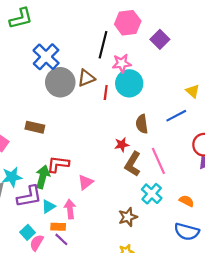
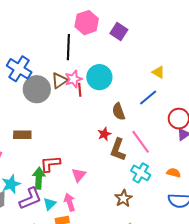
pink star: (122, 63) -> (73, 79), moved

